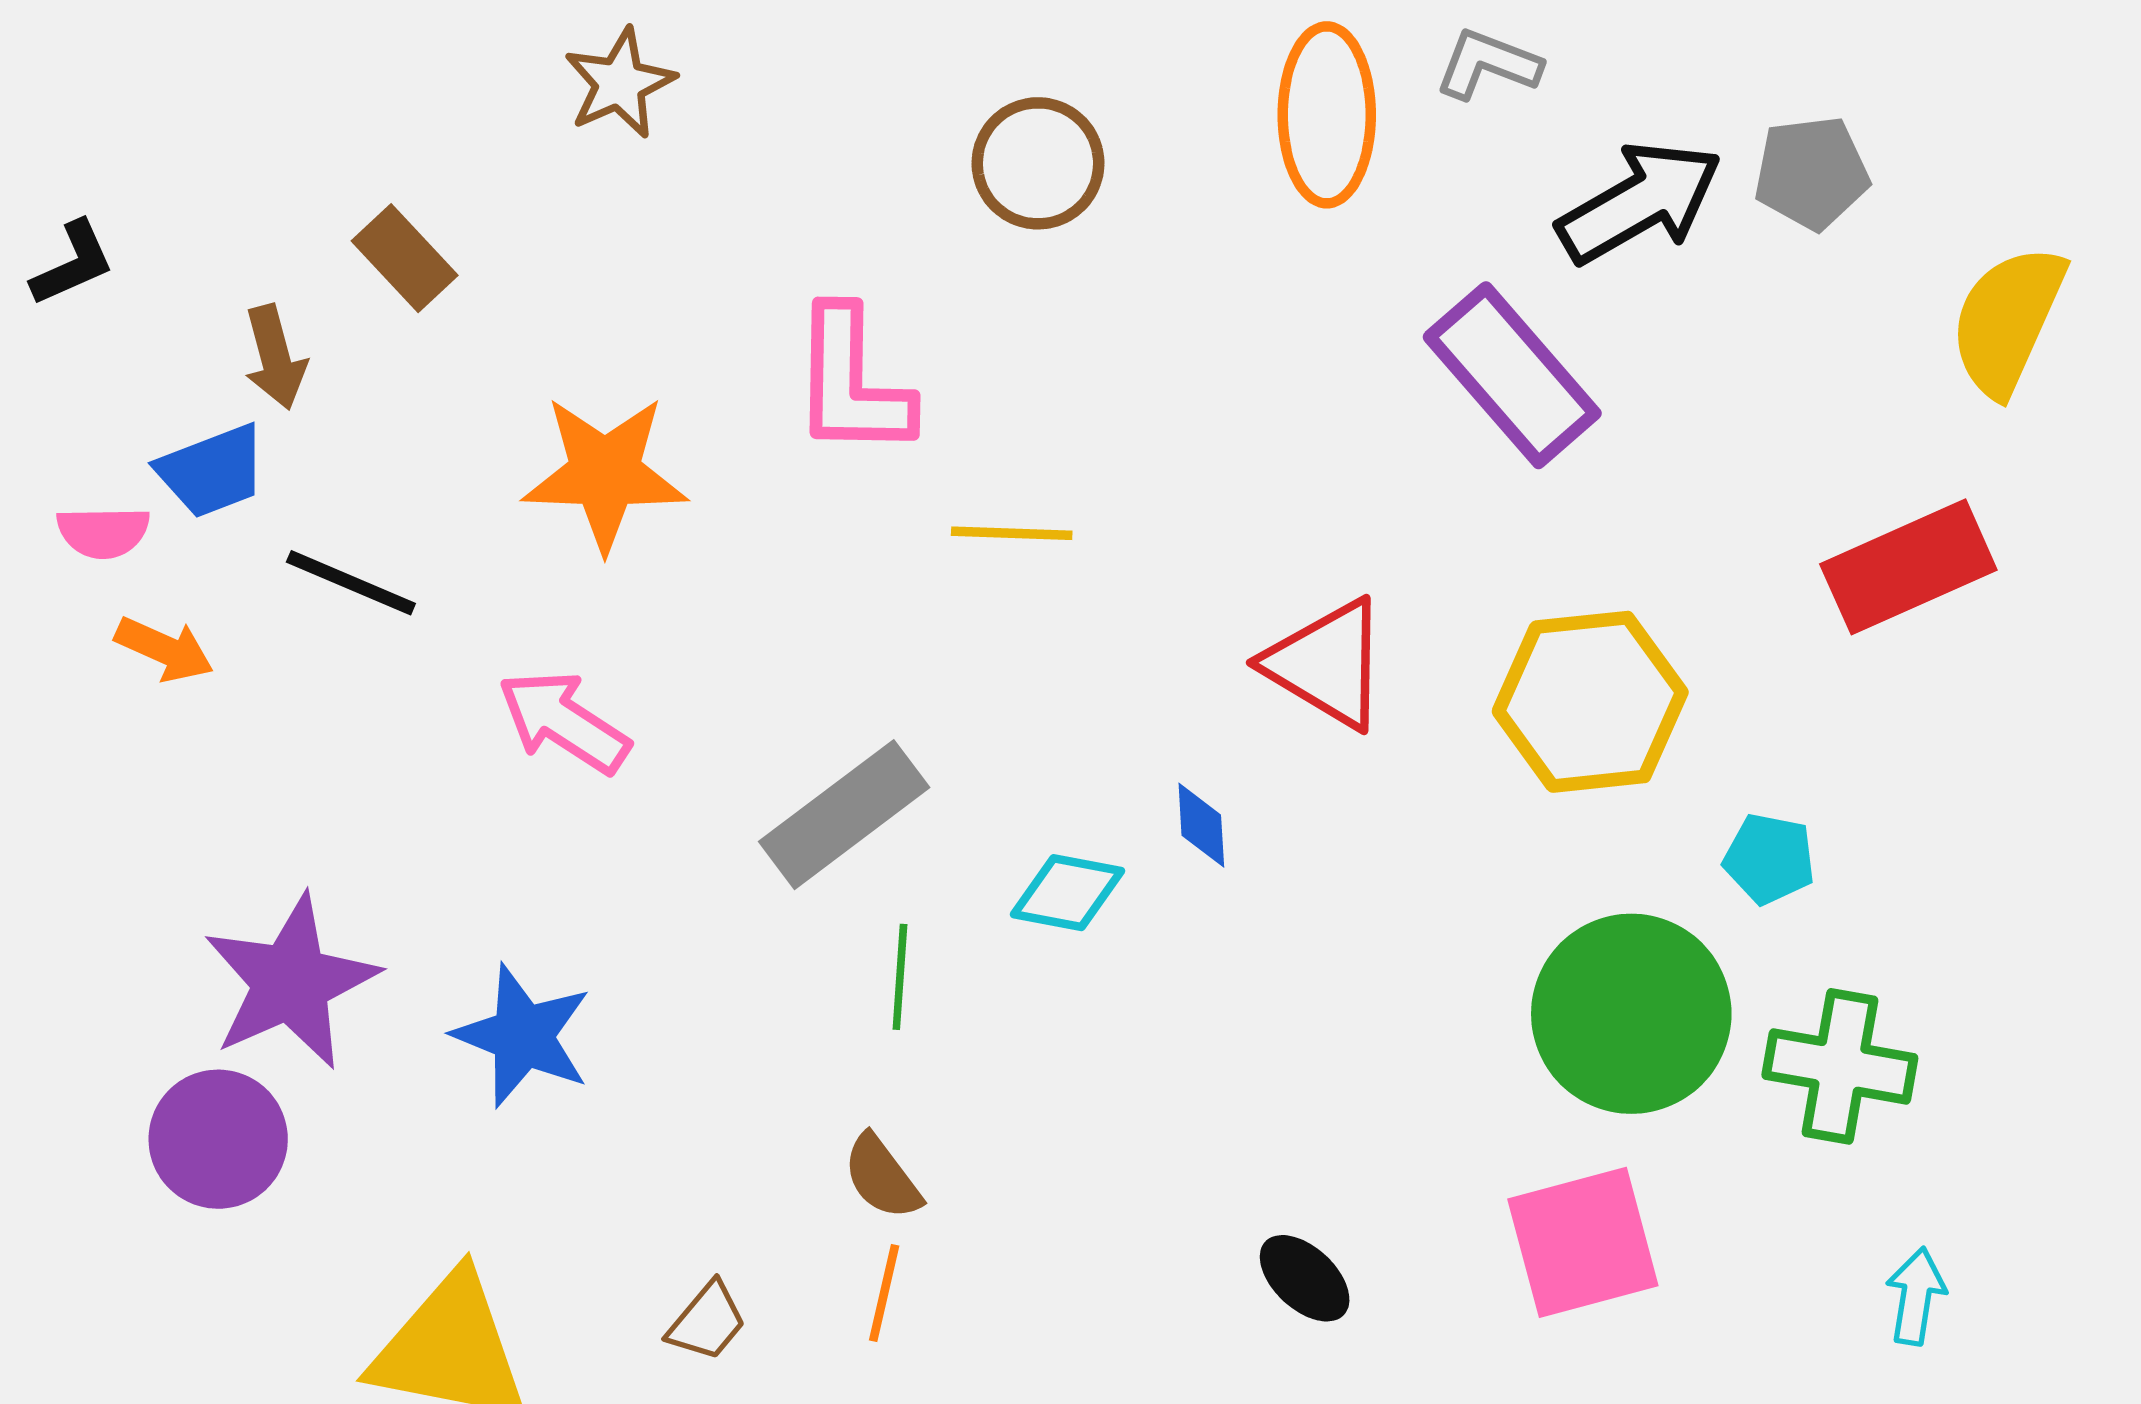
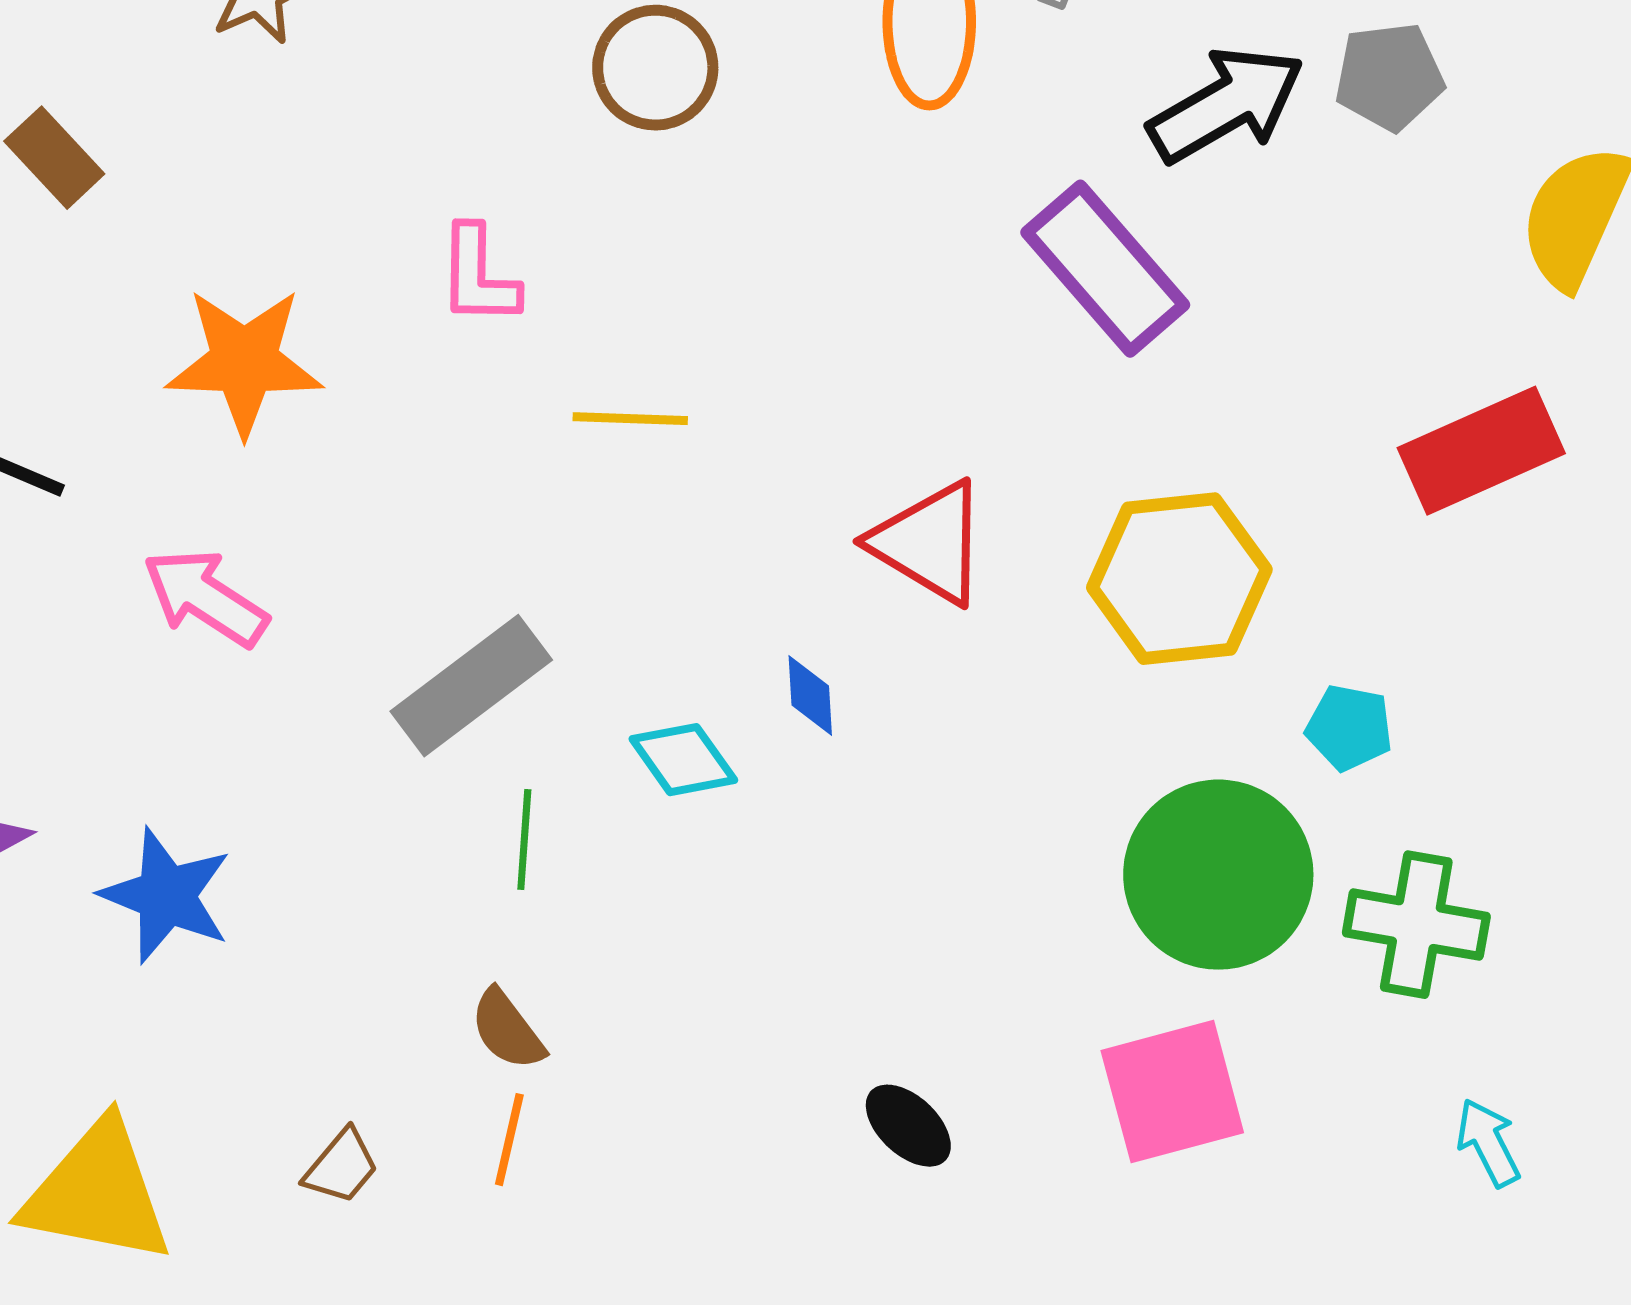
pink L-shape: (851, 383) -> (478, 276), size x0.7
cyan diamond: (1067, 893) -> (683, 760), turned 44
cyan arrow: (1916, 1296) -> (1488, 1143), turned -36

